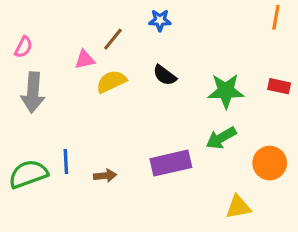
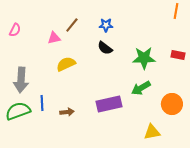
blue star: (160, 20) -> (106, 25), moved
yellow semicircle: (111, 82) -> (66, 64), moved
gray arrow: (33, 92) -> (21, 80), moved

